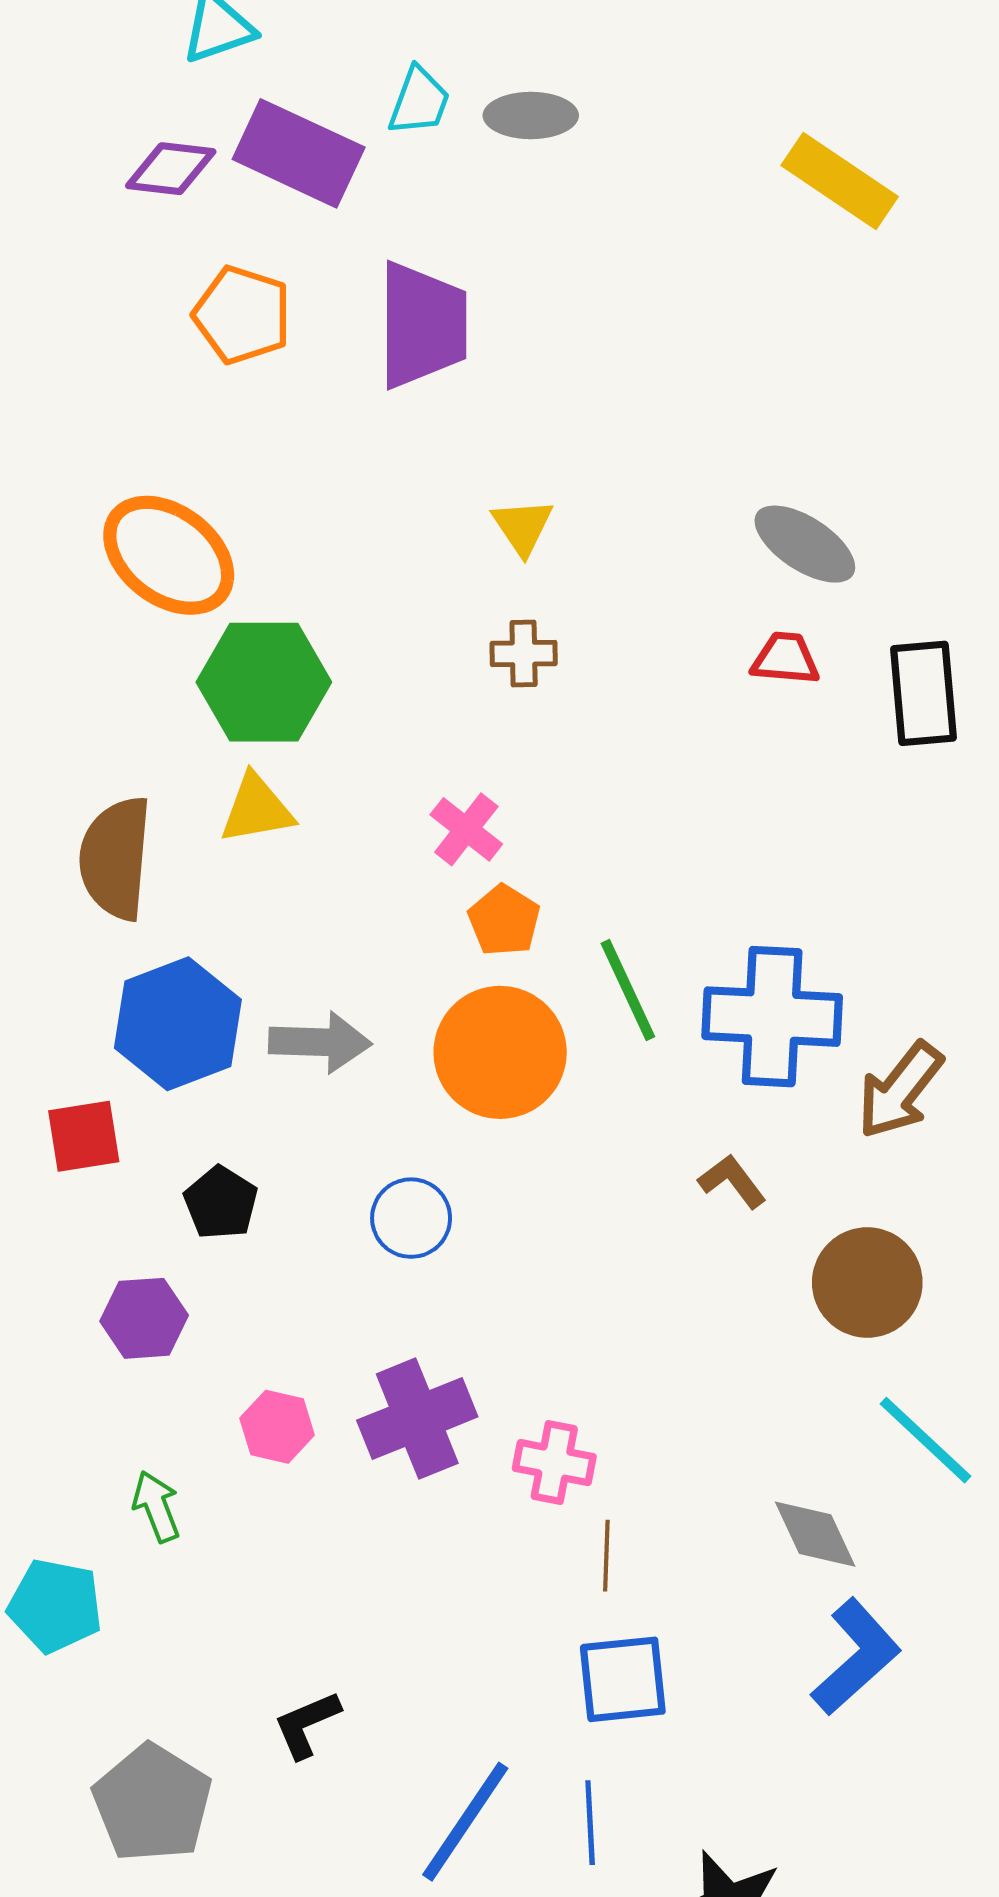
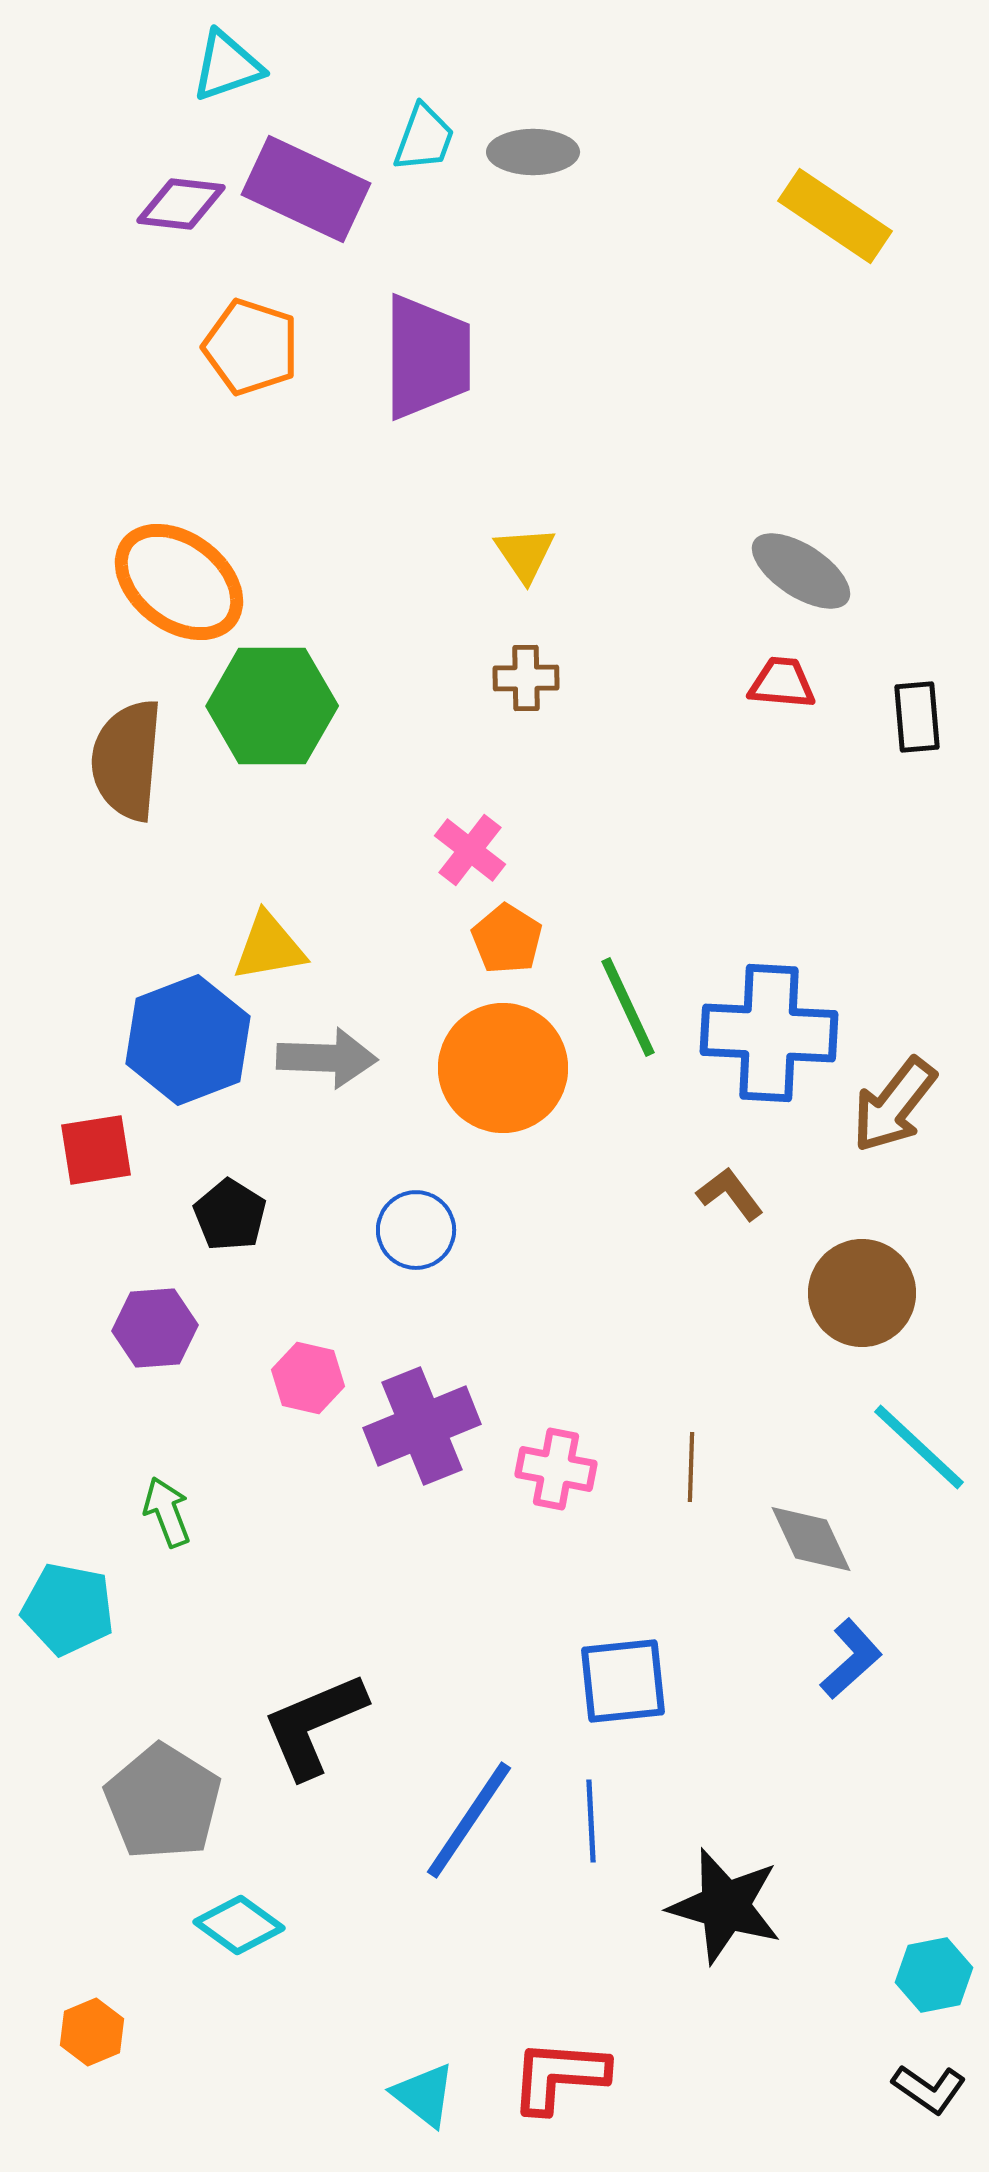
black rectangle: (924, 693) -> (917, 717), size x0.7
yellow triangle: (257, 809) -> (269, 947), moved
brown semicircle: (115, 858) -> (127, 760), moved
pink hexagon: (277, 1427) -> (308, 1378), moved
brown line: (606, 1556) -> (691, 1467), moved
blue L-shape: (856, 1657) -> (851, 1659), size x0.7
black L-shape: (307, 1724) -> (314, 1725), size x1.6

